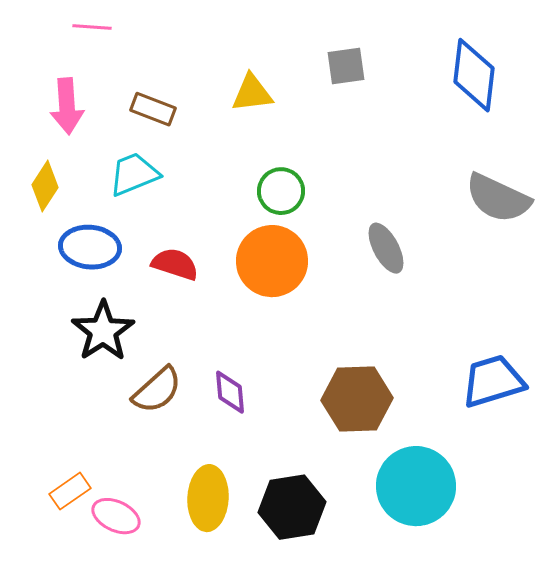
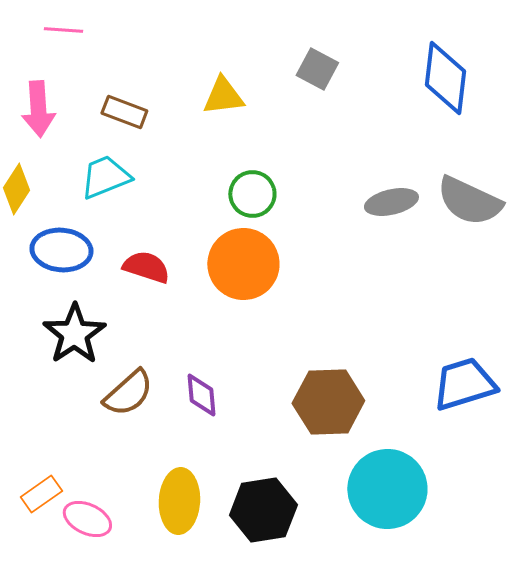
gray square: (346, 66) -> (317, 69), turned 36
gray ellipse: (386, 248) -> (391, 202), moved, turned -75

